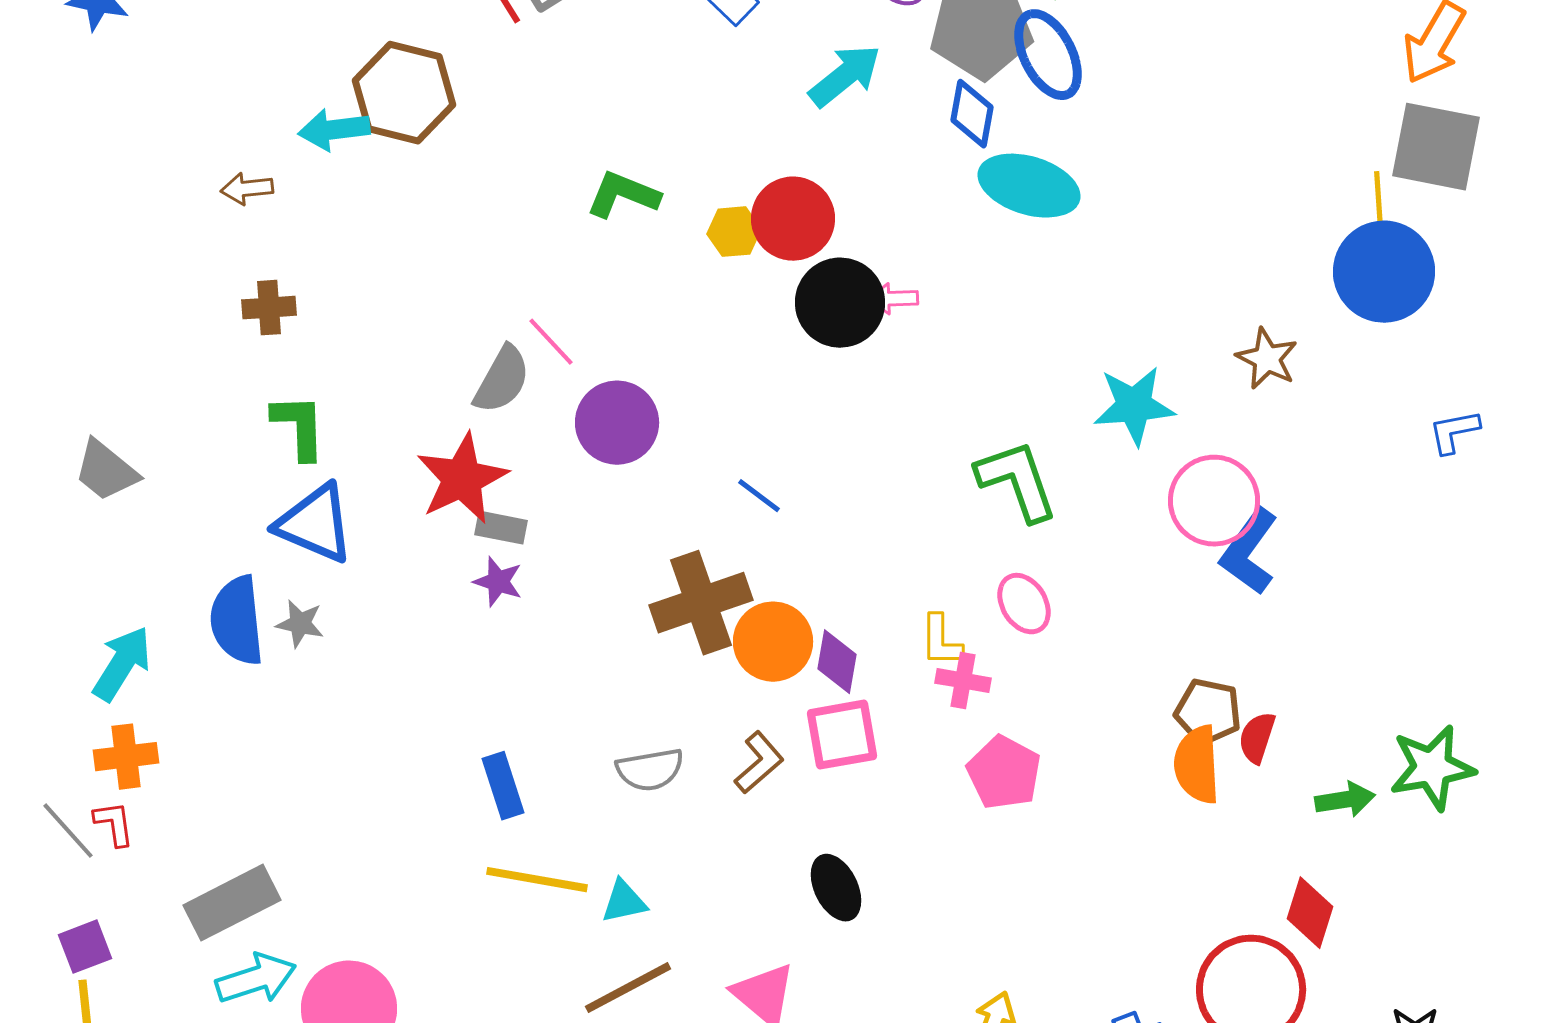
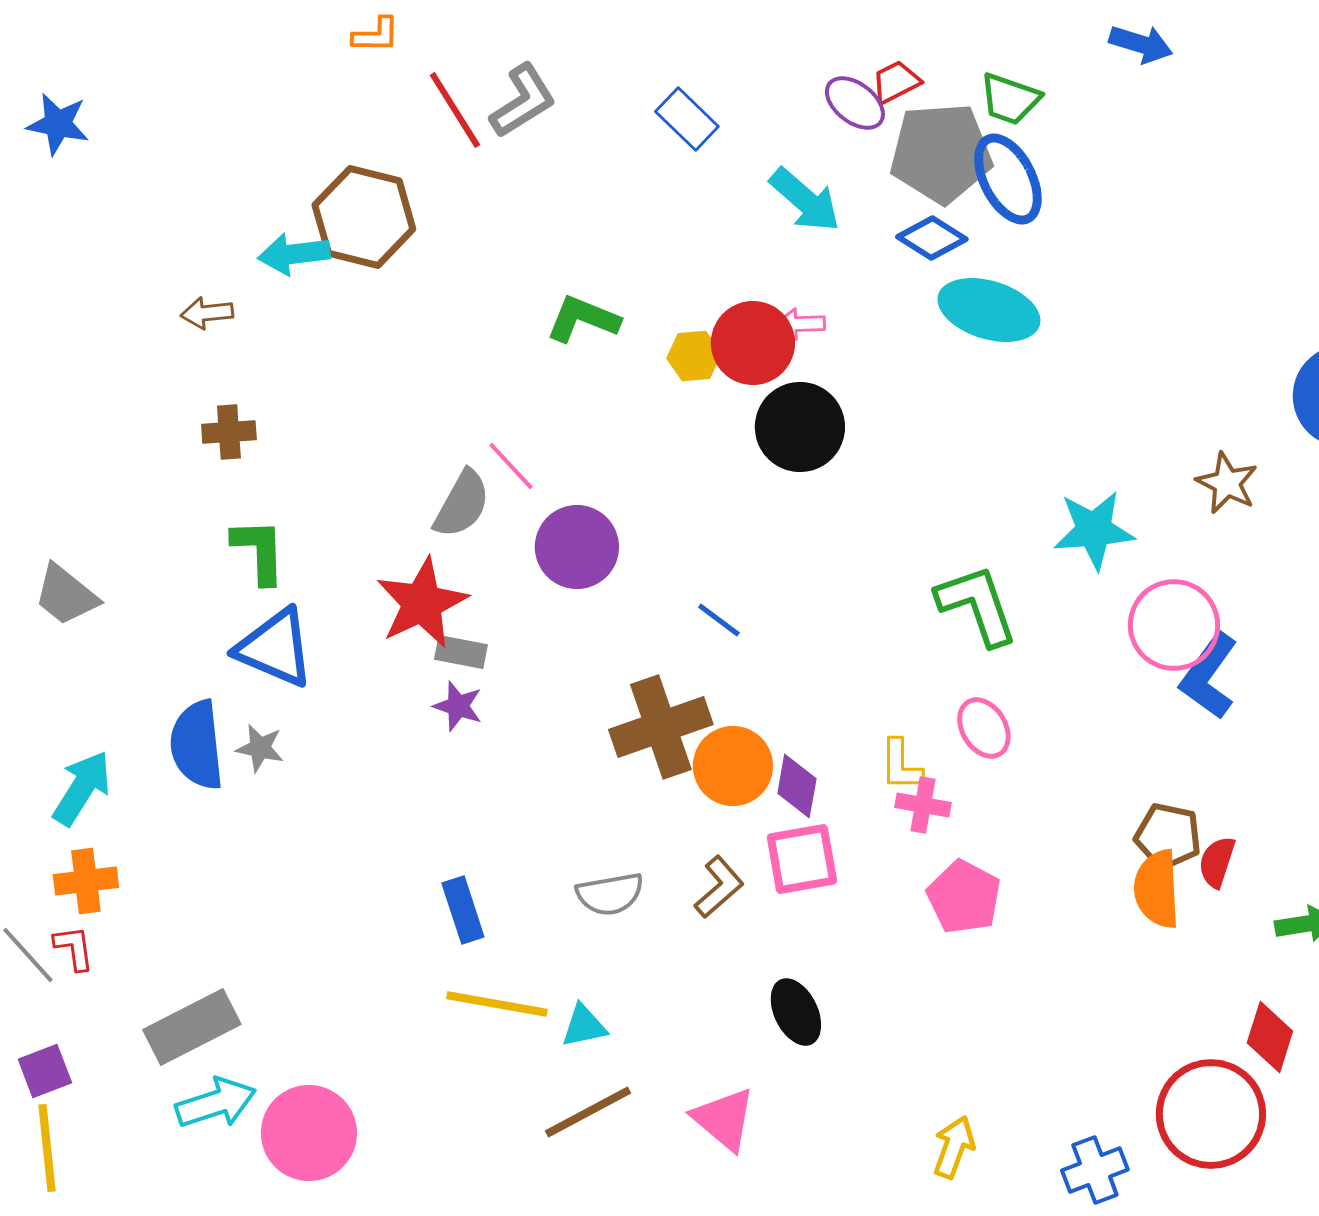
cyan arrow: (845, 76) -> (805, 200), turned 80
blue diamond: (972, 114) -> (932, 238), turned -68
pink arrow: (893, 299) -> (800, 324), moved

